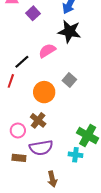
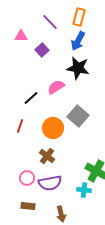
gray square: (69, 80) -> (78, 116), size x1.5
red line: (11, 81) -> (20, 126), moved
pink circle: (18, 130) -> (27, 178), moved
brown rectangle: (19, 158) -> (28, 206), moved

